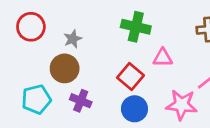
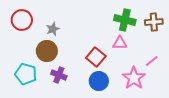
green cross: (136, 27) -> (125, 20), moved
cyan pentagon: (36, 99) -> (26, 74), turned 30
pink star: (182, 105) -> (134, 78), turned 30

